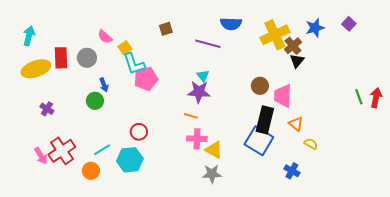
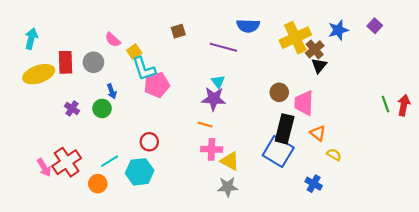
purple cross: (47, 109) -> (72, 108), moved

